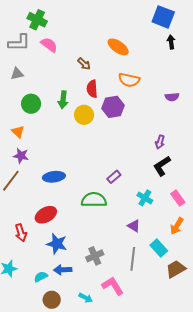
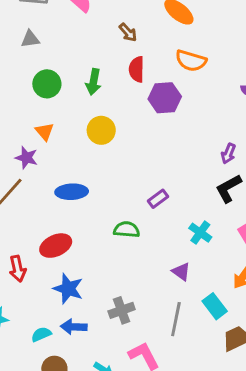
yellow circle: (84, 115) -> (101, 130), moved
orange triangle: (18, 132) -> (45, 132), moved
green semicircle: (94, 200) -> (127, 230), size x0.7

